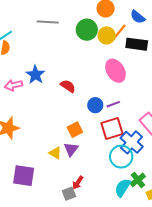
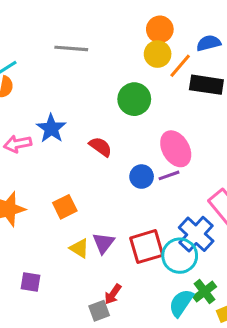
blue semicircle: (138, 17) -> (209, 43), turned 126
green circle: (87, 30) -> (134, 99), moved
yellow circle: (107, 35) -> (158, 54), moved
pink ellipse: (116, 71) -> (176, 149), moved
red square: (112, 128) -> (147, 247), moved
orange square: (75, 130) -> (65, 207), moved
purple square: (24, 176) -> (31, 282), size x0.6

